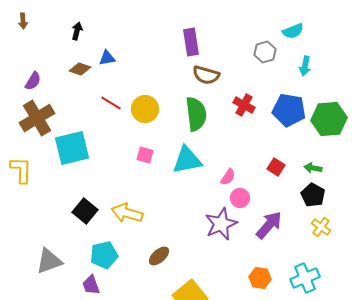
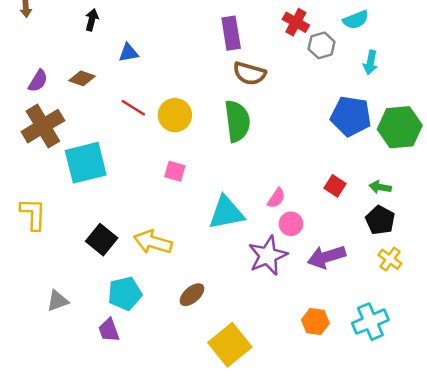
brown diamond: (80, 69) -> (82, 78), moved
red cross: (244, 105) -> (296, 22), moved
cyan triangle: (187, 160) -> (226, 213), moved
yellow L-shape: (21, 170) -> (33, 214), moved
purple arrow: (269, 225) -> (326, 257), turned -148
gray triangle: (49, 261) -> (58, 301), size x0.7

